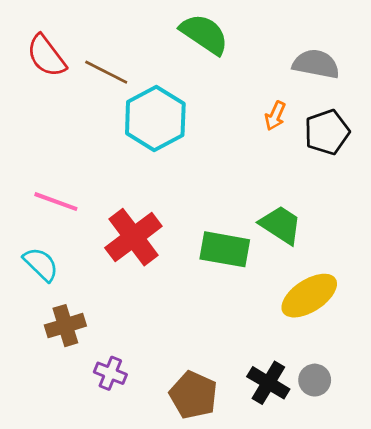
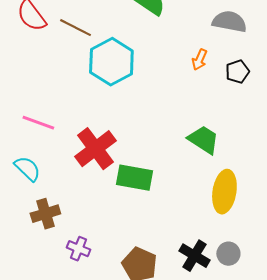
black pentagon: (327, 132) -> (237, 72), size x0.7
green rectangle: (225, 249) -> (134, 178), moved
yellow ellipse: (309, 296) -> (224, 192), turned -48

